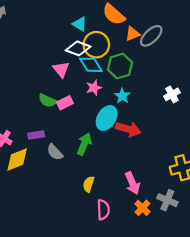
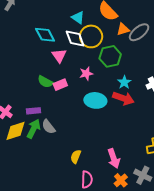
white diamond: (78, 48) -> (75, 39), turned 45
cyan diamond: (91, 65) -> (45, 35), moved
cyan star: (122, 96) -> (124, 82), moved
cyan ellipse: (107, 118) -> (95, 100), turned 60
red arrow: (128, 129) -> (123, 98), moved
green arrow: (84, 144) -> (34, 129), moved

